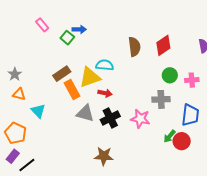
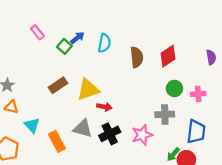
blue arrow: (79, 29) -> (77, 38), turned -40
cyan semicircle: (105, 65) -> (104, 43), moved, turned 96
orange rectangle: (72, 89) -> (57, 141), moved
pink star: (140, 119) -> (142, 135), turned -30

